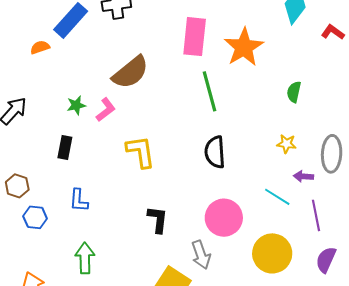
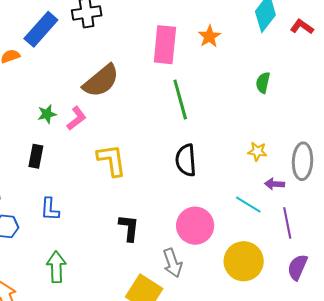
red L-shape: (333, 32) -> (302, 27), moved
orange star: (244, 47) -> (209, 36), moved, size x0.6
green semicircle: (294, 92) -> (263, 83), moved

